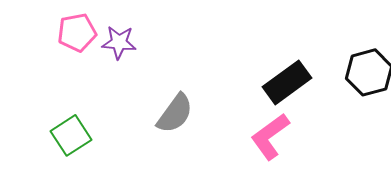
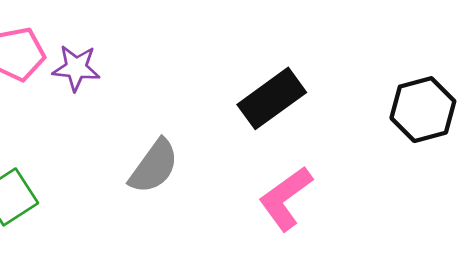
black rectangle: (287, 82) -> (272, 98), moved

